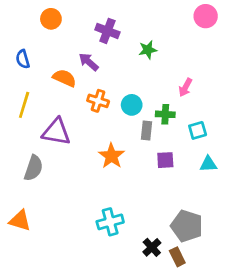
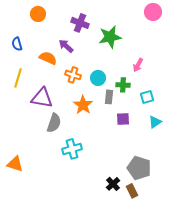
green star: (148, 50) -> (110, 37), size x1.6
orange star: (111, 156) -> (83, 105), moved
cyan triangle: (208, 164) -> (155, 122), turned -32
gray semicircle: (33, 168) -> (54, 123), moved
cyan cross: (110, 222) -> (72, 149), moved

